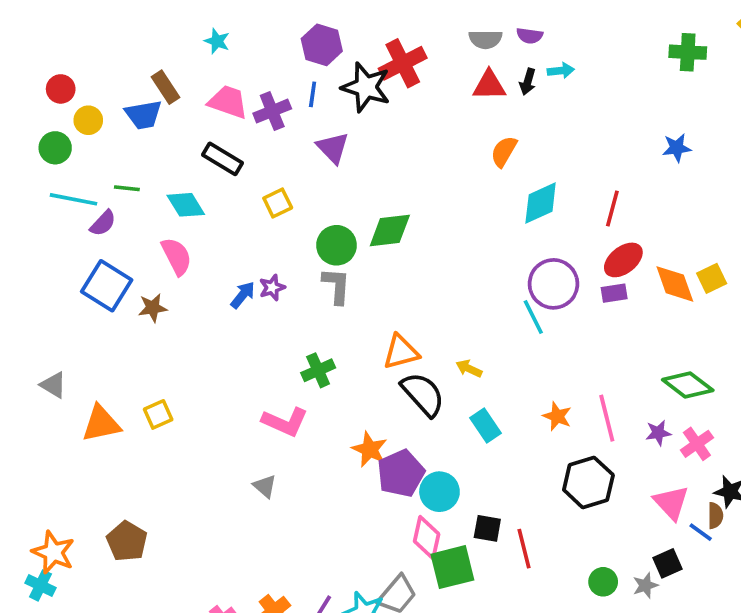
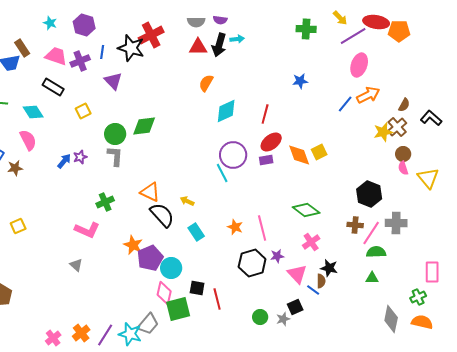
purple hexagon: (322, 45) -> (84, 25), moved
black arrow: (528, 82) -> (219, 45), size x1.6
orange triangle: (401, 352) -> (150, 192), turned 40
purple star: (658, 433) -> (277, 256), moved

